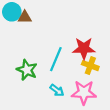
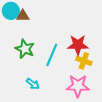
green star: (27, 70) -> (25, 49), moved
cyan arrow: (57, 90) -> (33, 84), moved

